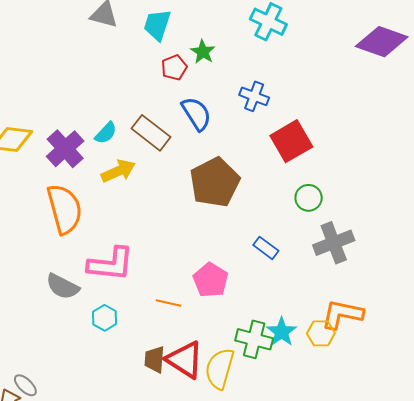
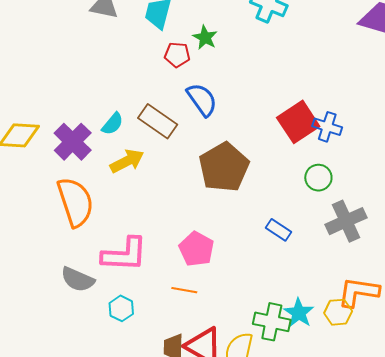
red pentagon: (174, 67) -> (177, 55), turned 30
blue cross: (254, 96) -> (327, 127), moved
pink pentagon: (211, 280) -> (196, 249), moved

